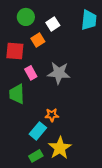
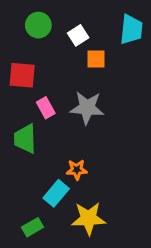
orange square: (38, 40) -> (96, 59), moved, turned 32
yellow star: (60, 148) -> (89, 218), turned 30
green rectangle: (36, 156) -> (32, 227), moved

